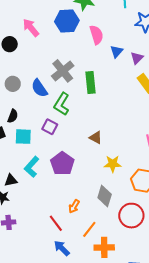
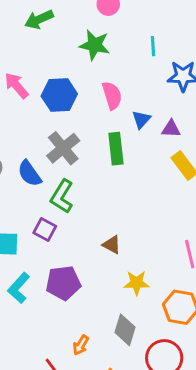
blue hexagon: (67, 21) -> (59, 95), moved
purple triangle: (137, 58) -> (171, 129), turned 48
green rectangle: (91, 82) -> (116, 149), moved
purple pentagon: (62, 164) -> (63, 283), turned 30

